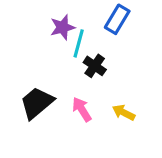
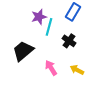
black cross: (95, 66) -> (69, 41), moved
black trapezoid: (37, 103) -> (23, 51), moved

